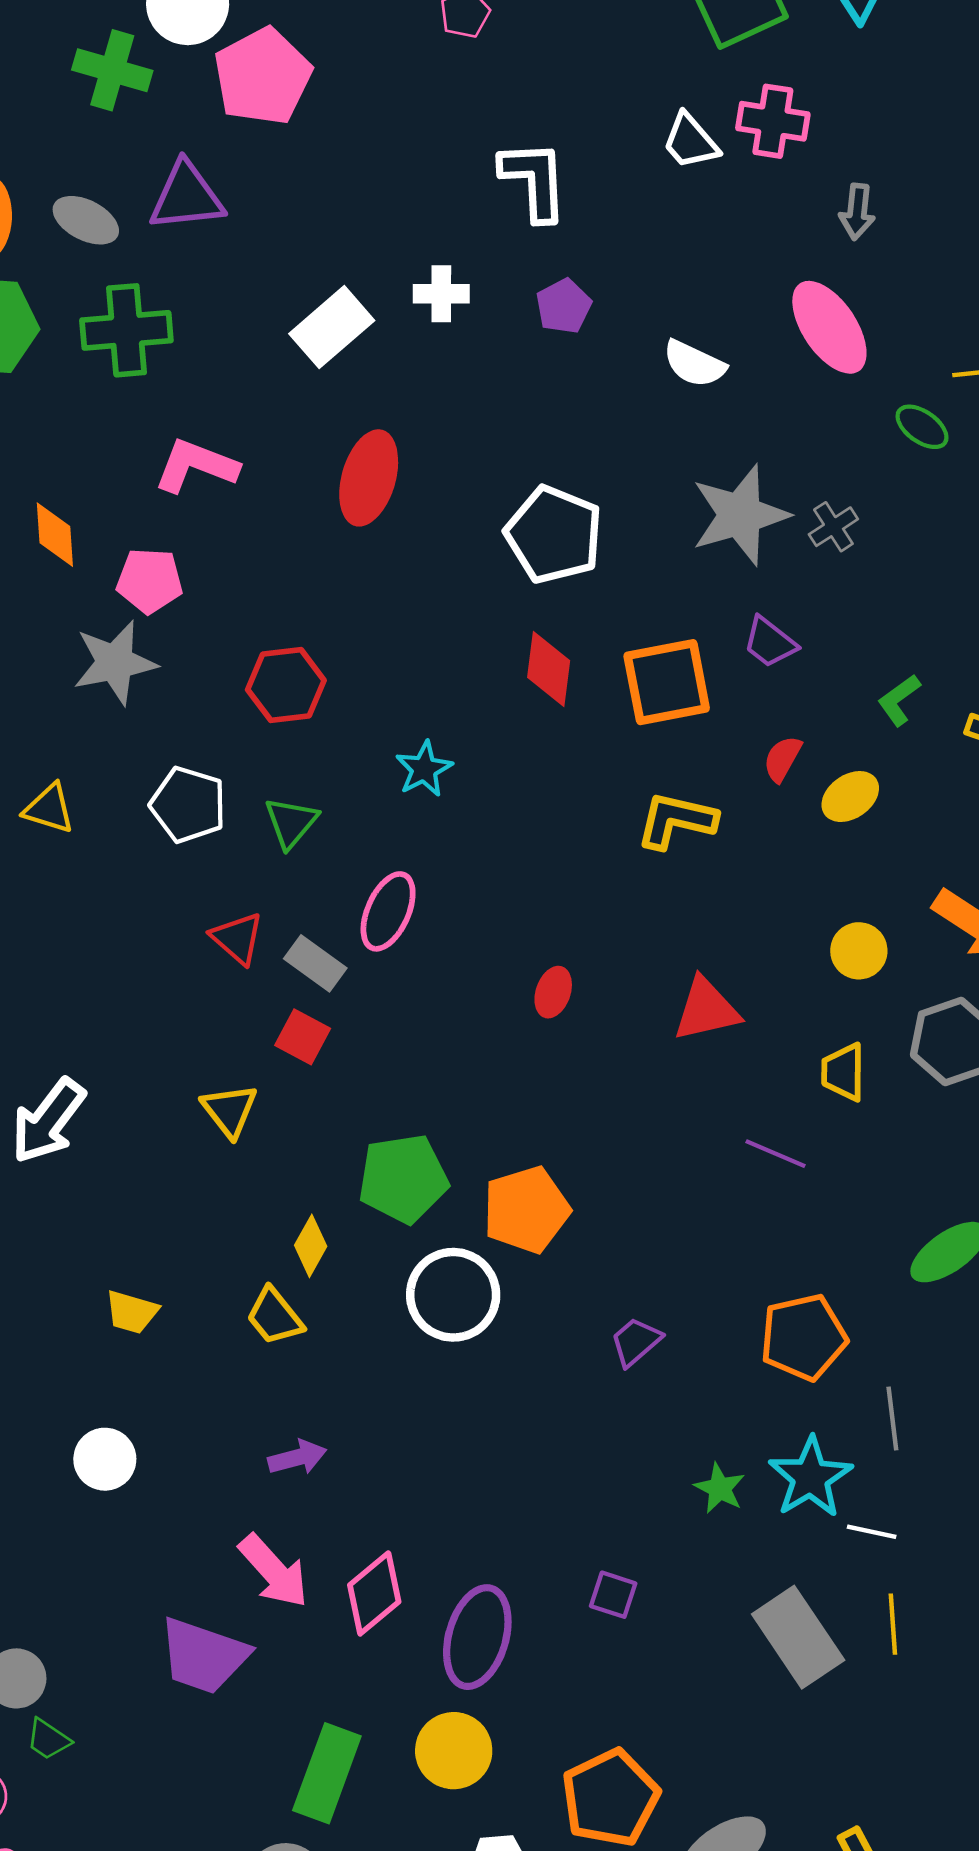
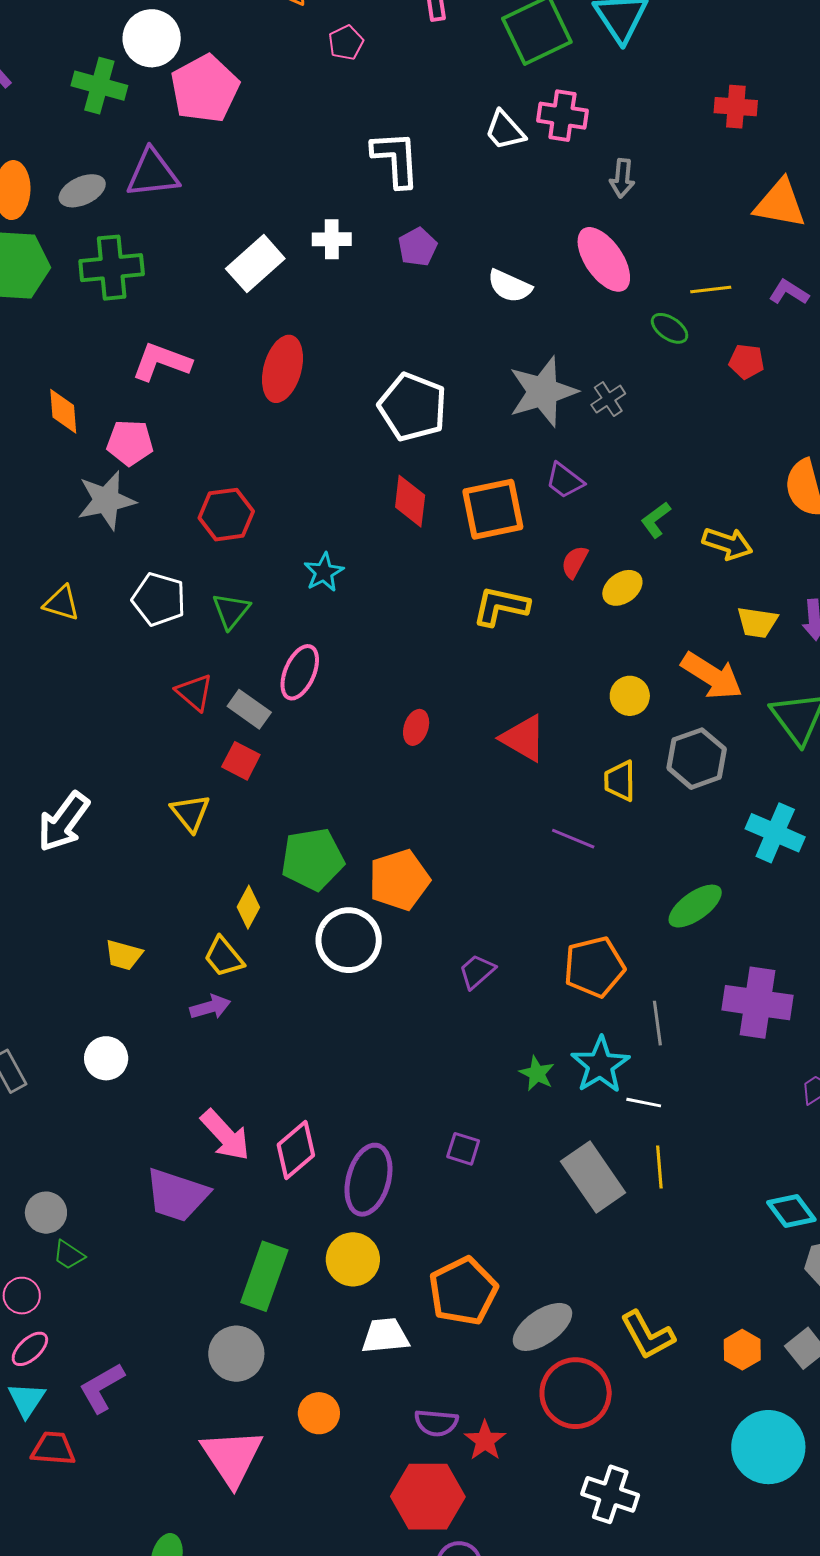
gray ellipse: (86, 220) -> (82, 191), turned -51
red triangle: (706, 1010) -> (523, 738), turned 44
purple arrow: (297, 1457) -> (210, 1007), moved

